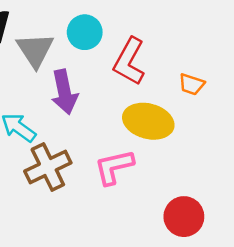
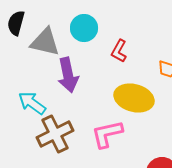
gray triangle: (35, 50) -> (45, 42), turned -44
red L-shape: (129, 61) -> (119, 51), size x0.6

